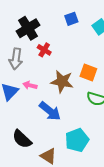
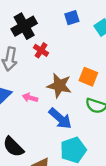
pink arrow: (30, 85) -> (30, 98), moved
blue arrow: (50, 111) -> (60, 118), moved

